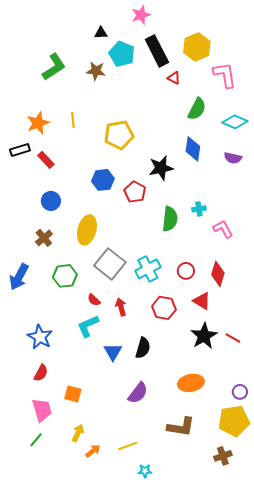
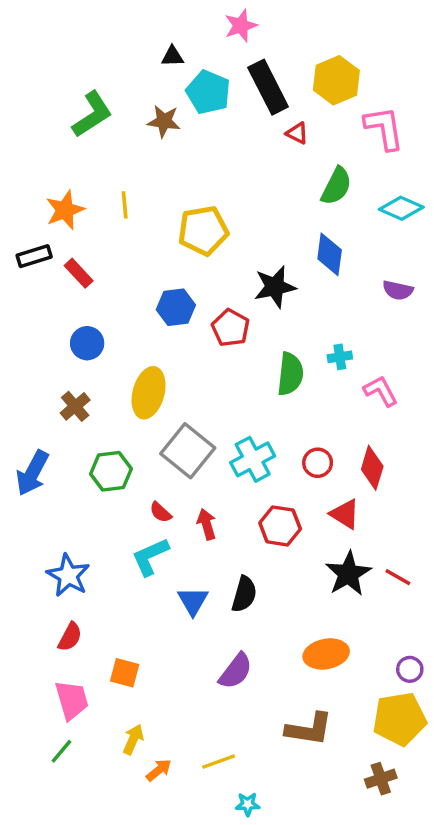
purple semicircle: (233, 158) -> (398, 290), moved

